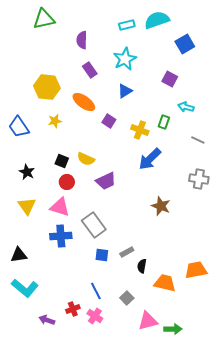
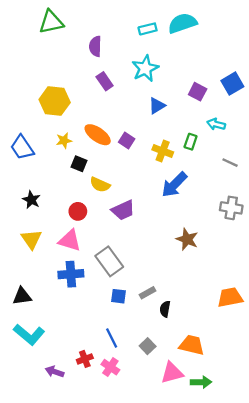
blue square: (185, 44) -> (232, 84), moved
blue triangle: (125, 91) -> (157, 106), moved
orange ellipse: (84, 102) -> (98, 135), moved
black square: (62, 161) -> (79, 164), moved
orange trapezoid: (196, 270) -> (230, 297), moved
orange trapezoid: (165, 283) -> (192, 345), moved

